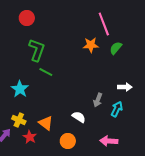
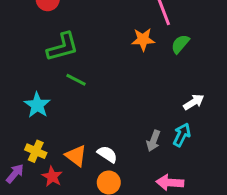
green L-shape: (37, 50) -> (63, 47), turned 55
white arrow: (125, 87) -> (194, 102), turned -32
gray arrow: (98, 100) -> (153, 141), moved
white semicircle: (79, 117) -> (107, 154), moved

